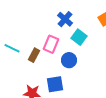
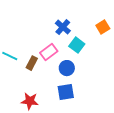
pink rectangle: (51, 44) -> (49, 52), turned 30
blue square: (55, 84) -> (66, 92), moved

